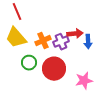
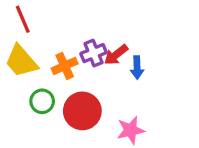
red arrow: (75, 34) -> (116, 55), turned 147
purple cross: (61, 42) -> (94, 53), moved

